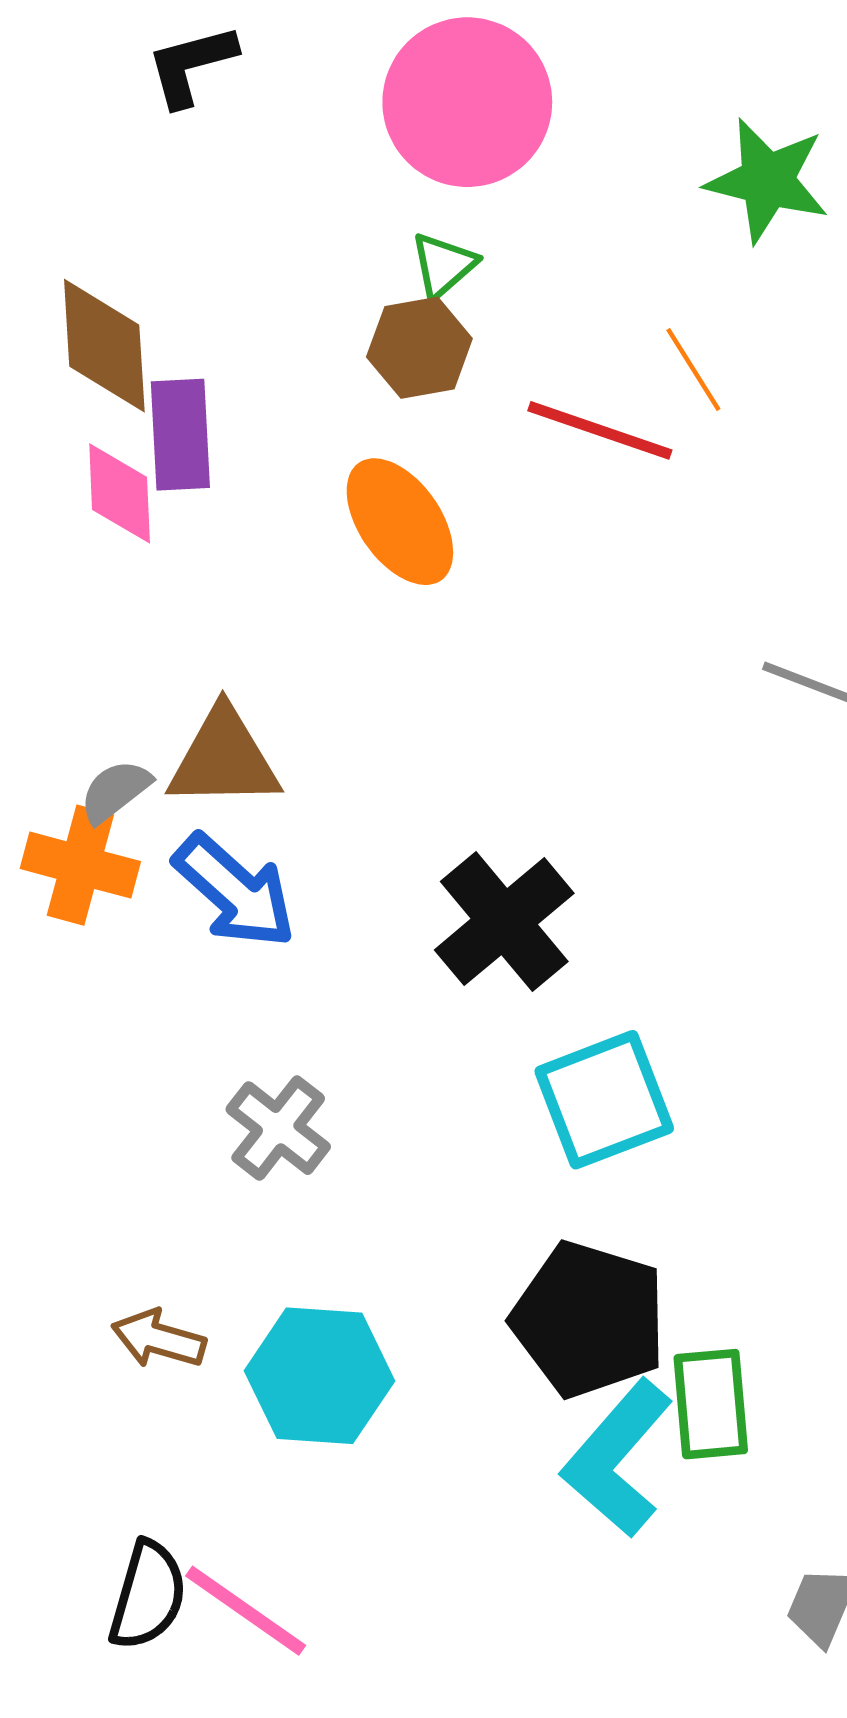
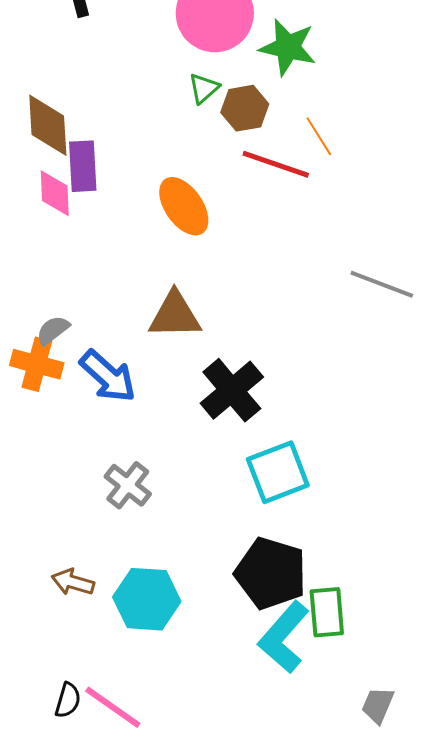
green star: (767, 180) -> (288, 47), moved
brown hexagon: (419, 348) -> (245, 108), moved
brown triangle: (224, 759) -> (175, 315), moved
black semicircle: (148, 1595) -> (68, 700), size x0.7

